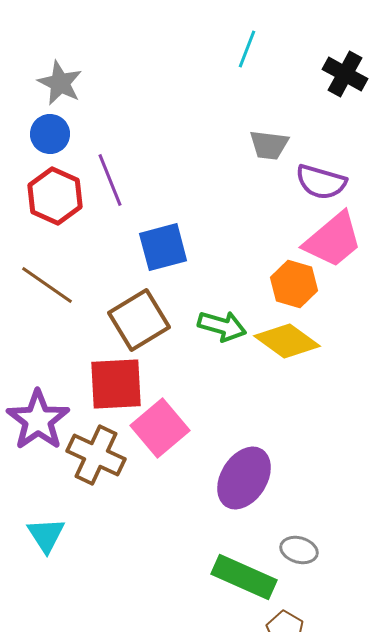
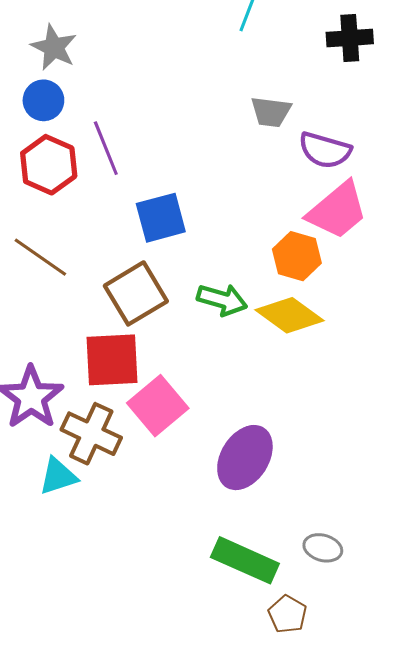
black cross: (345, 74) -> (350, 38), turned -33
cyan triangle: (46, 535) -> (58, 476), moved, turned 45
gray ellipse: (299, 550) -> (323, 548), moved

